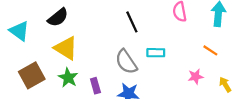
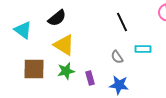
gray semicircle: (126, 62) -> (117, 57), size x0.6
brown square: (32, 75) -> (34, 69), turned 30
green star: (68, 78) -> (66, 71), turned 30

